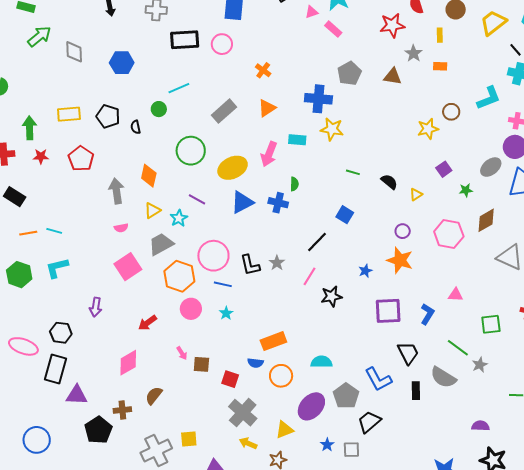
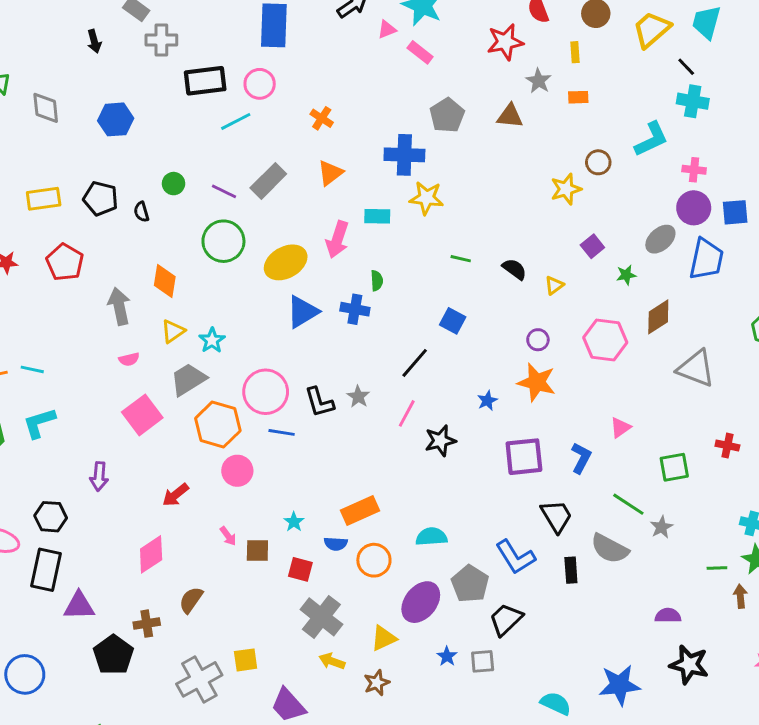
cyan line: (179, 88) -> (236, 121), moved
purple line: (197, 199) -> (224, 191), moved
pink triangle: (456, 295) -> (620, 428), turned -35
cyan star: (226, 313) -> (294, 522), moved

